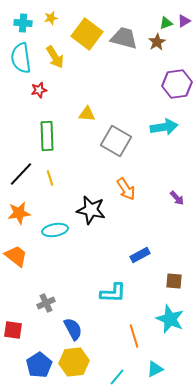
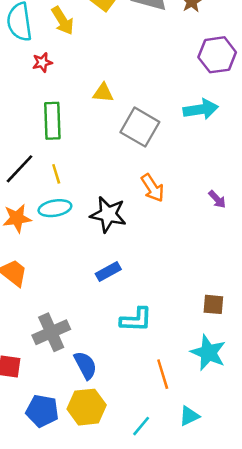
cyan ellipse: (55, 230) -> (55, 208), moved
blue rectangle: (140, 255) -> (108, 271), moved
gray cross: (46, 303) -> (51, 332), size x1.6
blue pentagon: (39, 365) -> (42, 411), turned -30

